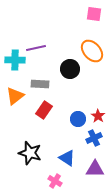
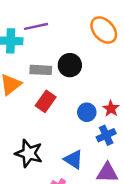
black circle: (70, 69) -> (70, 65), moved

